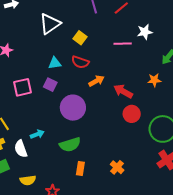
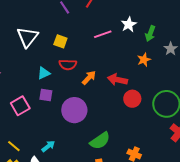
white star: (145, 32) -> (129, 24), moved
green semicircle: (70, 145) -> (100, 141), moved

